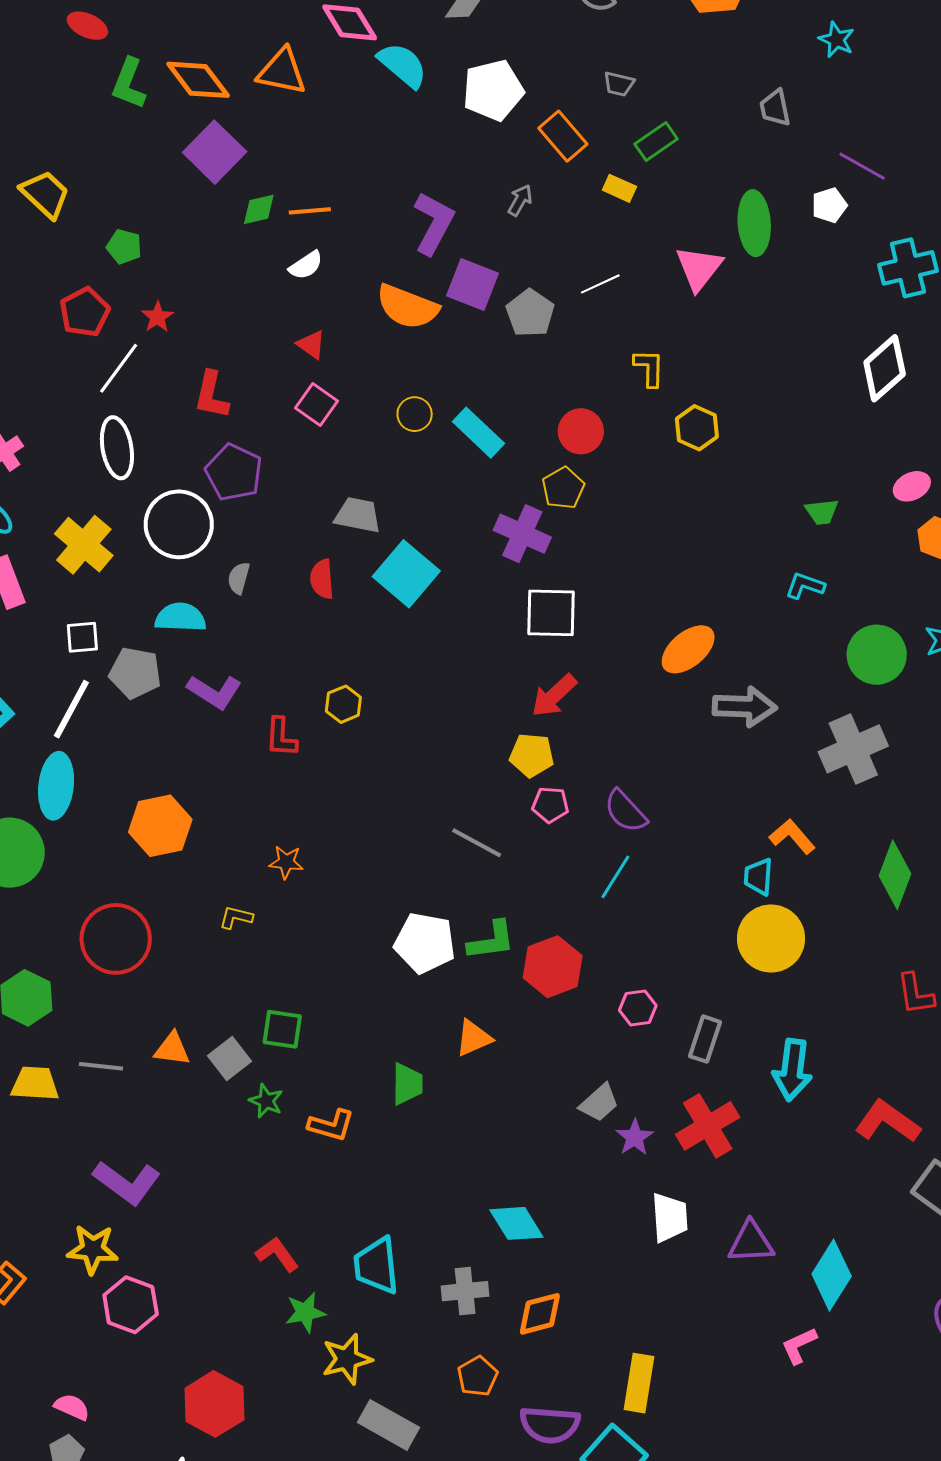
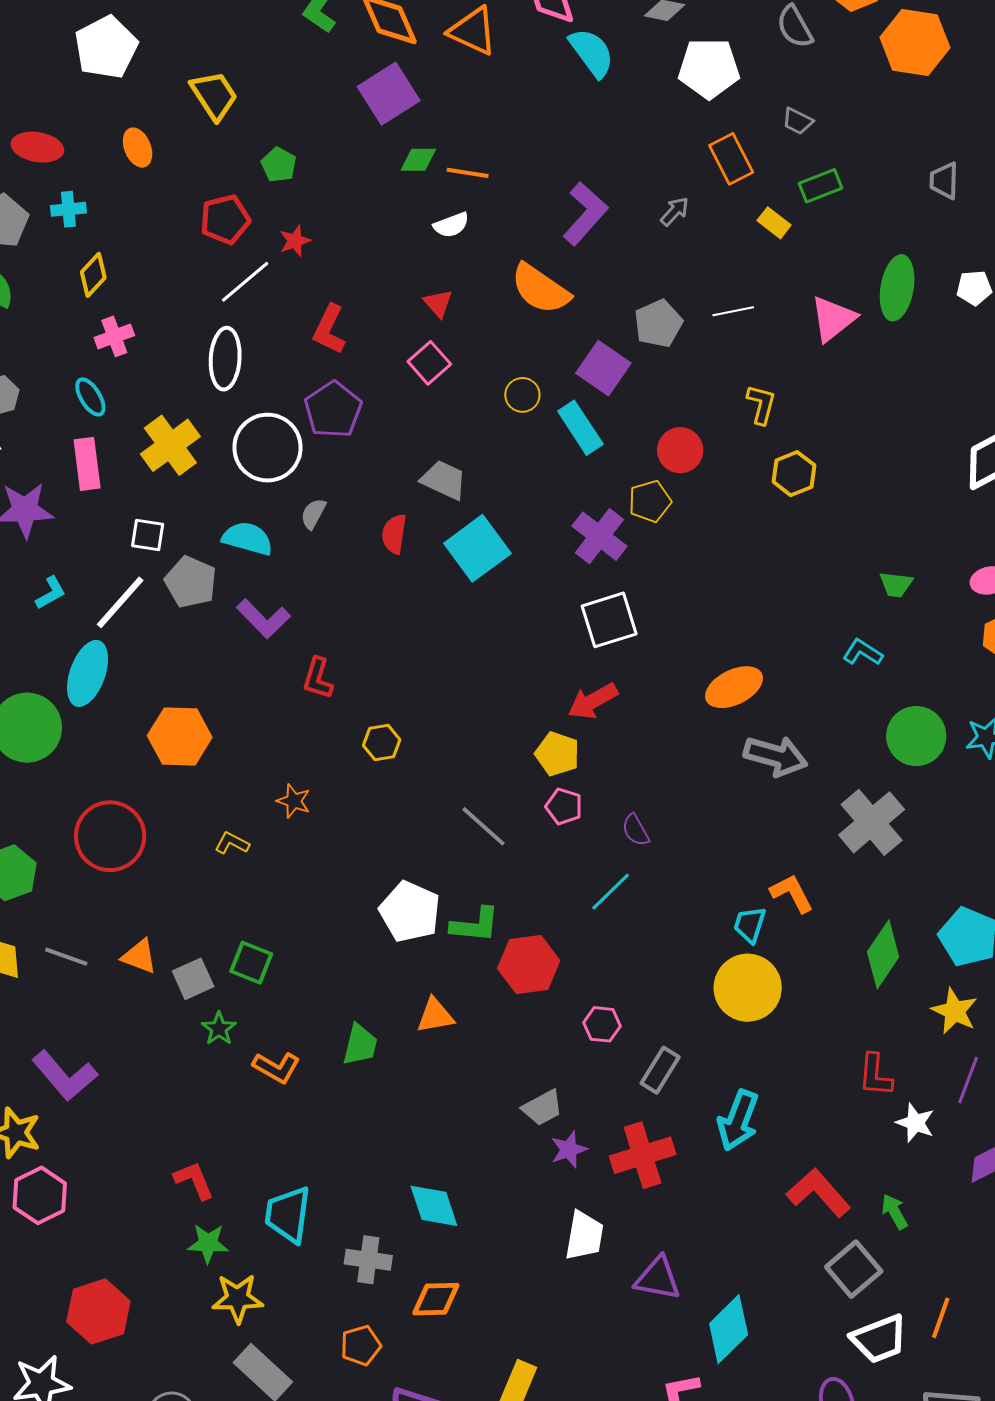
white pentagon: (493, 90) -> (709, 68), moved
purple square: (473, 284) -> (603, 368), moved
white square: (551, 613) -> (609, 620), turned -32
yellow hexagon: (343, 704) -> (382, 743), moved
gray cross: (853, 749) -> (872, 822), turned -30
purple semicircle: (625, 811) -> (636, 830), size x0.7

